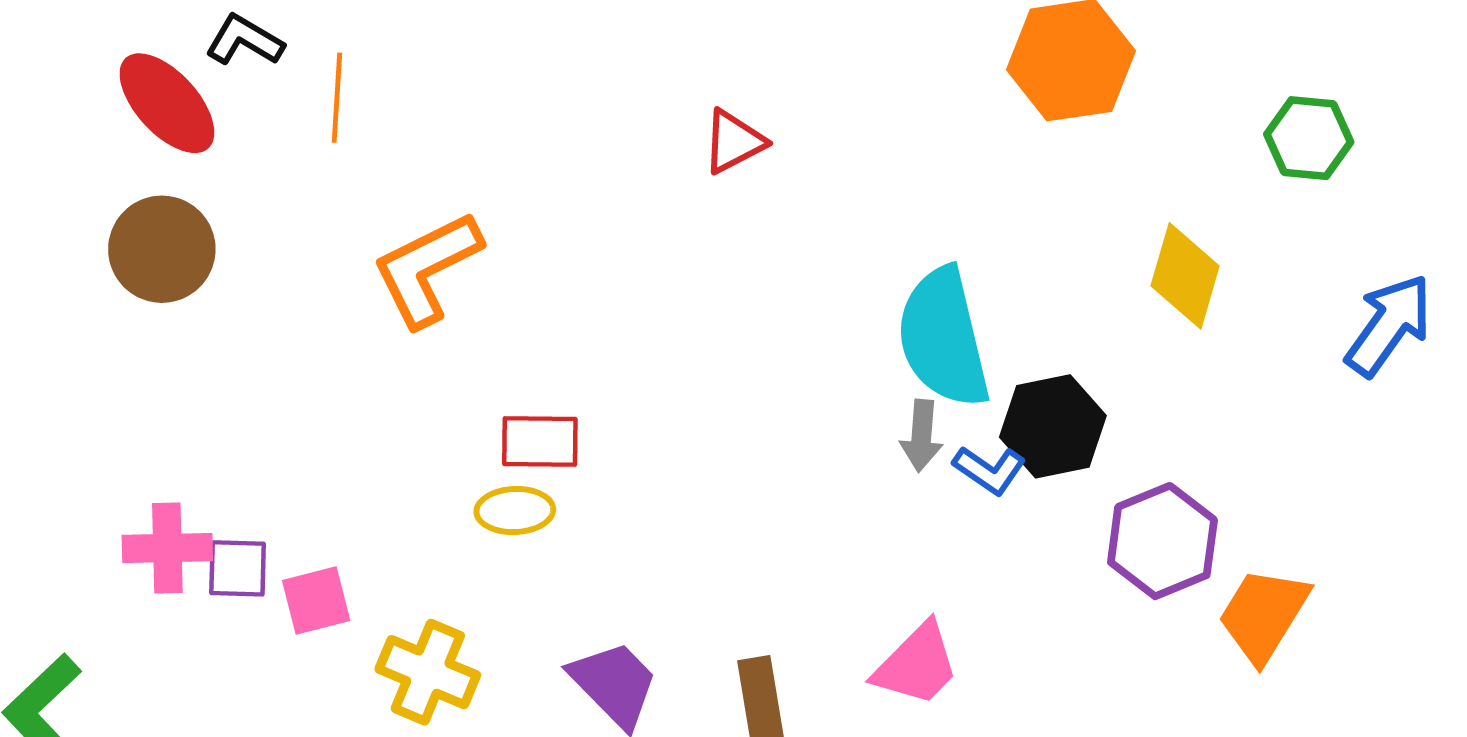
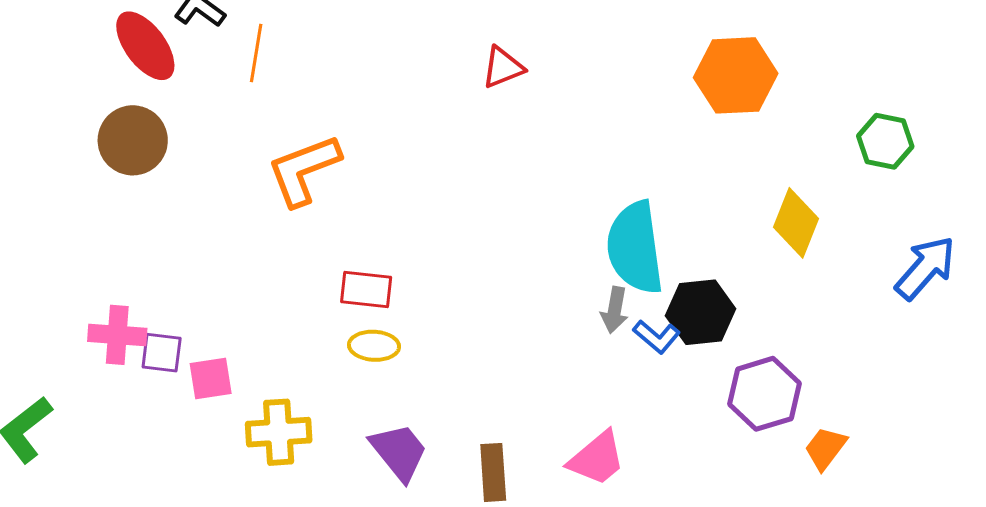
red triangle: (734, 142) -> (503, 67), moved
yellow ellipse: (515, 510) -> (374, 346), moved
orange trapezoid: (1263, 615) -> (825, 448), size x0.7
yellow cross: (428, 672) -> (279, 432), turned -32

